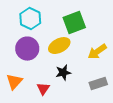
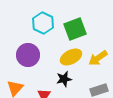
cyan hexagon: (30, 19) -> (43, 23), moved
yellow ellipse: (59, 46) -> (71, 57), moved

